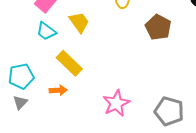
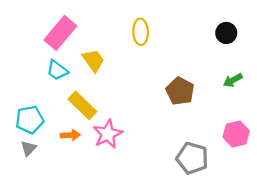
brown pentagon: (158, 27) -> (180, 91), moved
pink star: (116, 103) -> (108, 134), moved

